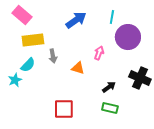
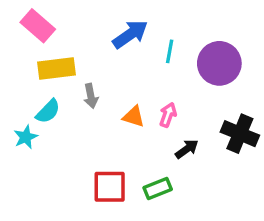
cyan line: (112, 17) -> (170, 51), moved
pink arrow: (99, 53) -> (168, 115), moved
green rectangle: (110, 108) -> (158, 188), moved, turned -35

